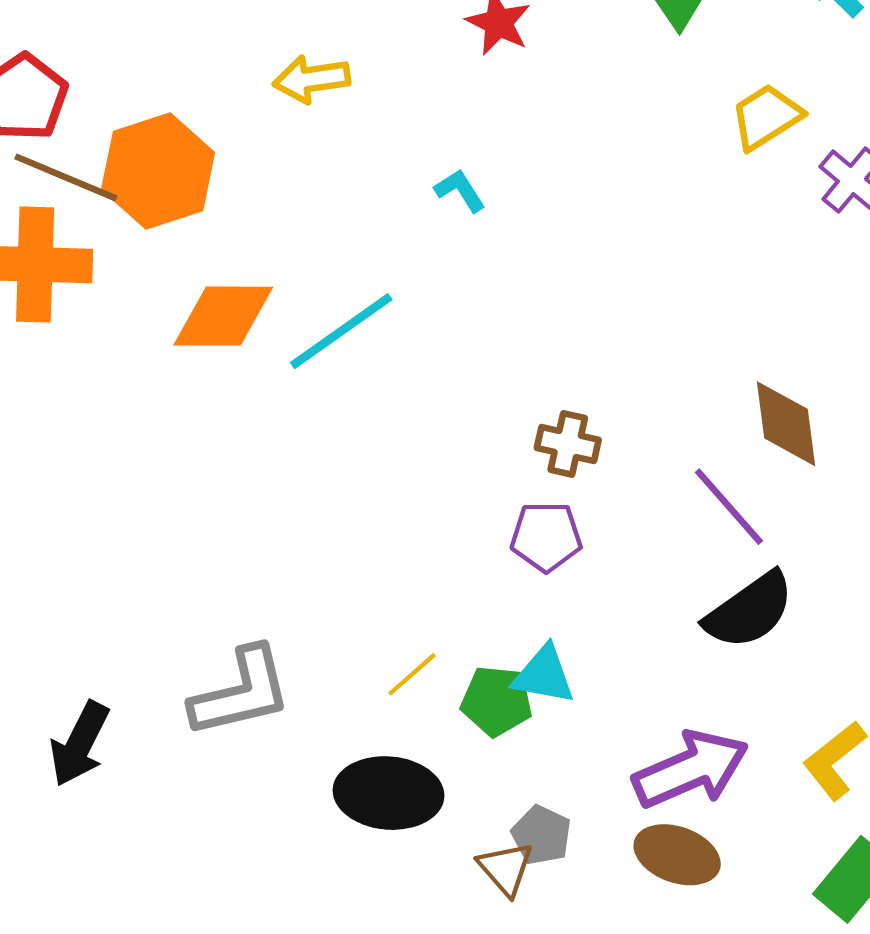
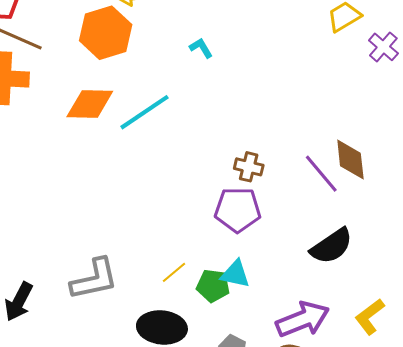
orange hexagon: (158, 171) -> (106, 33), moved
purple line: (729, 507) -> (321, 174), moved
purple pentagon: (546, 537) -> (238, 210), size x1.4

